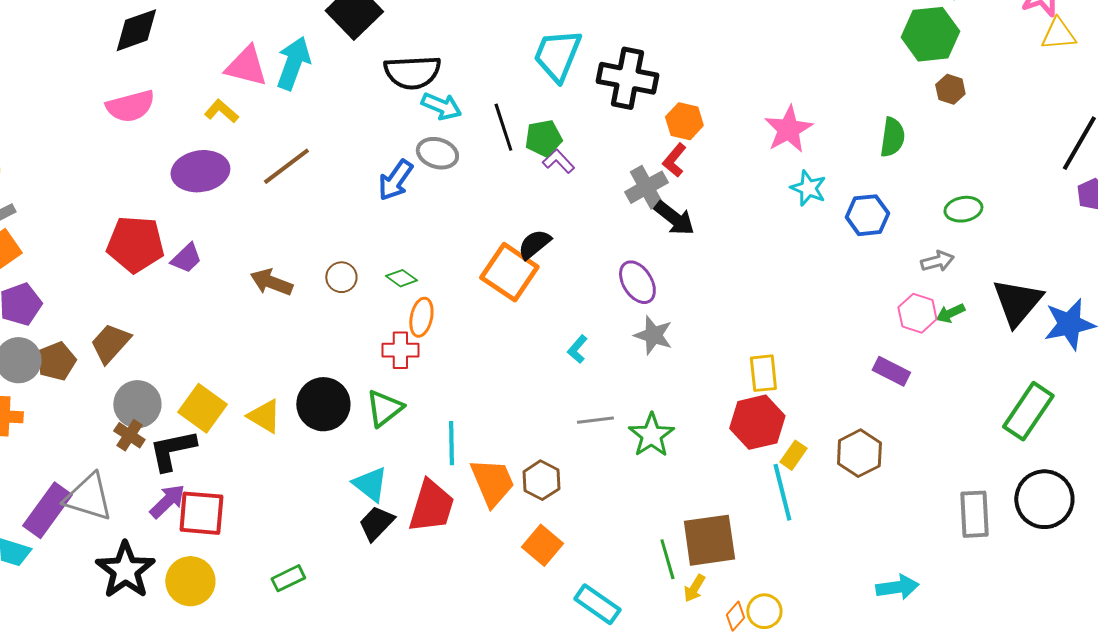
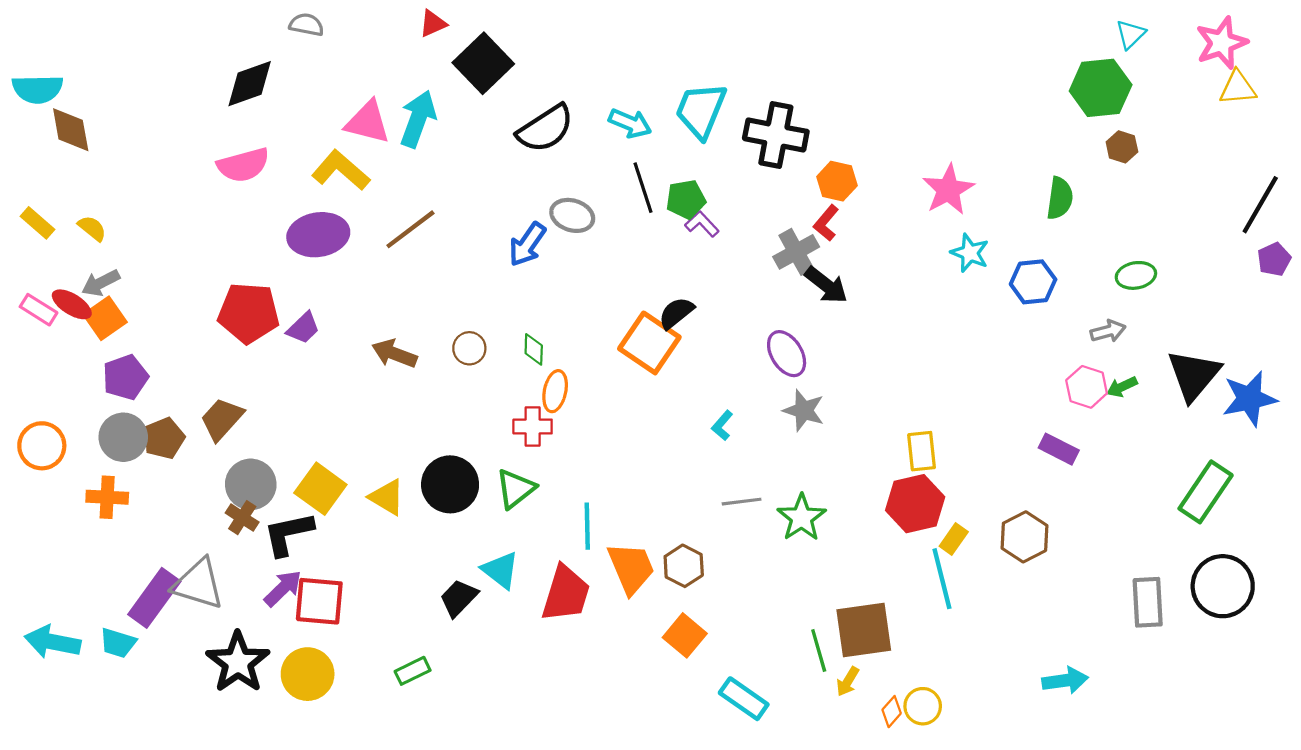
black semicircle: (412, 72) -> (545, 129), turned -30
cyan arrow: (441, 106) -> (630, 123), moved
yellow L-shape: (221, 111) -> (341, 170), size x1.6
green diamond: (401, 278) -> (534, 349), turned 56
black trapezoid: (376, 523) -> (459, 598), moved

